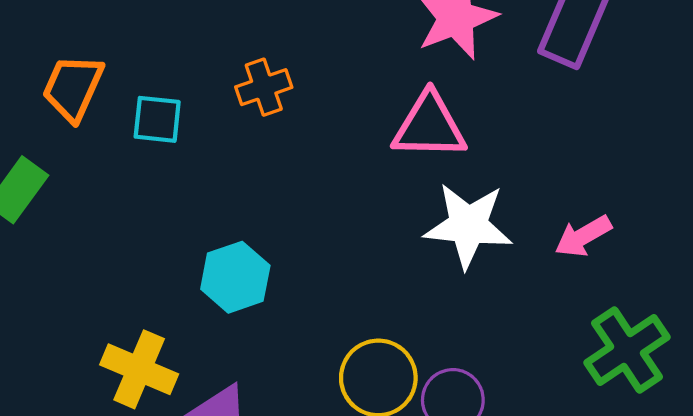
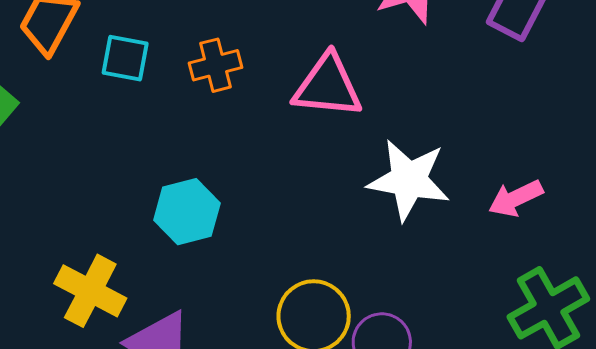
orange cross: (264, 87) -> (216, 65), moved
pink triangle: (429, 126) -> (328, 86), moved

